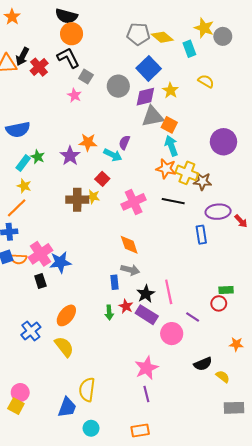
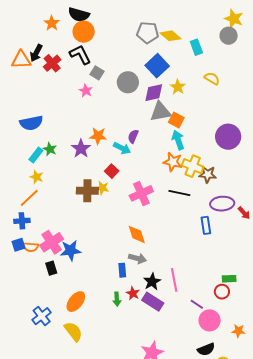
orange star: (12, 17) -> (52, 23), moved
yellow star: (204, 28) -> (234, 19), moved
pink circle: (172, 334) -> (210, 320), moved

